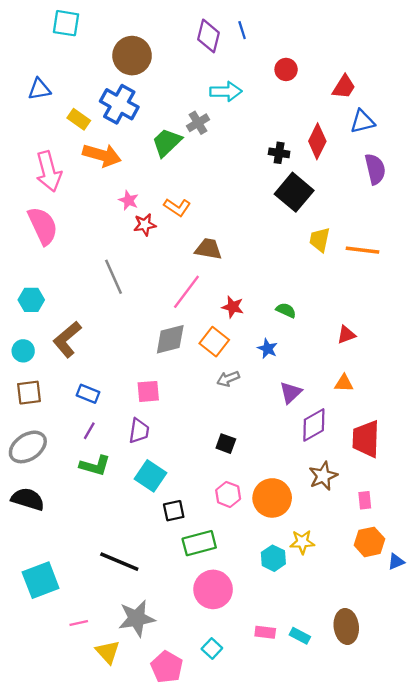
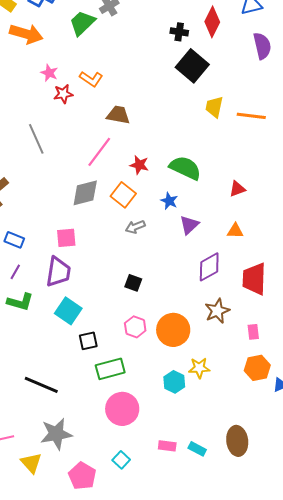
green semicircle: (286, 310) -> (185, 168), size x1.8
purple triangle: (291, 393) -> (189, 225), moved
purple trapezoid: (139, 431) -> (58, 272), size x1.4

